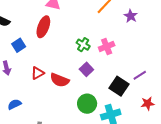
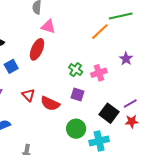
purple star: (131, 16) -> (126, 59), moved
purple square: (86, 69) -> (77, 94), turned -32
red triangle: (38, 73) -> (28, 95), turned -48
red star: (148, 104) -> (132, 121), moved

